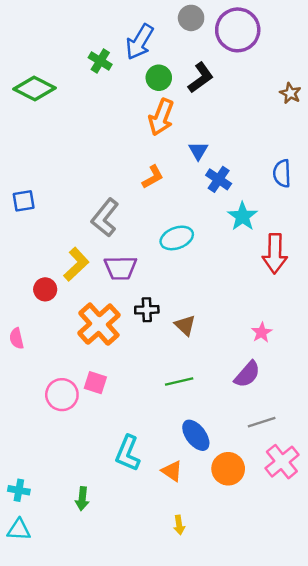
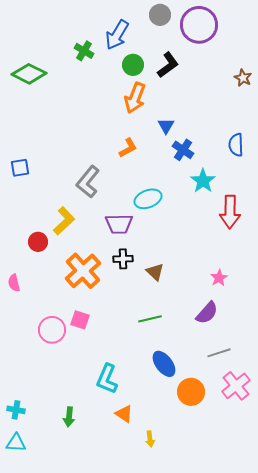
purple trapezoid: (121, 268) -> (119, 224), moved
orange triangle: (172, 471) -> (124, 414), moved

